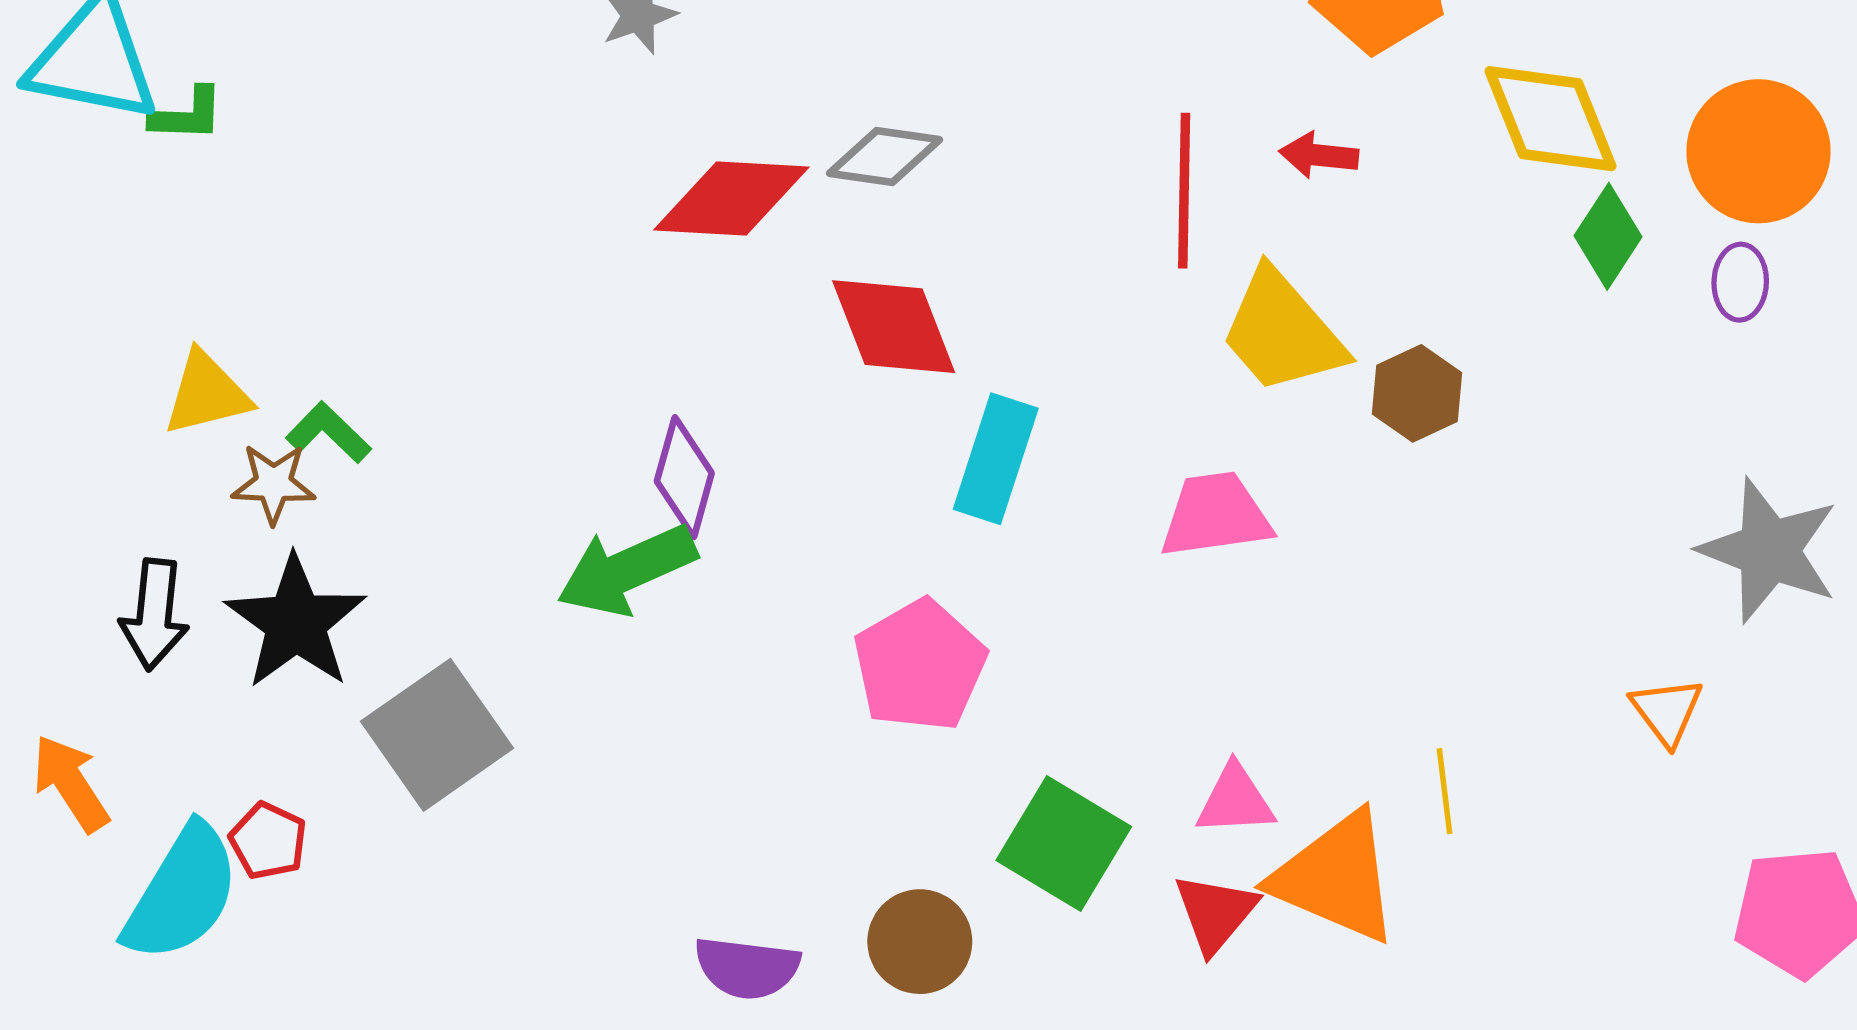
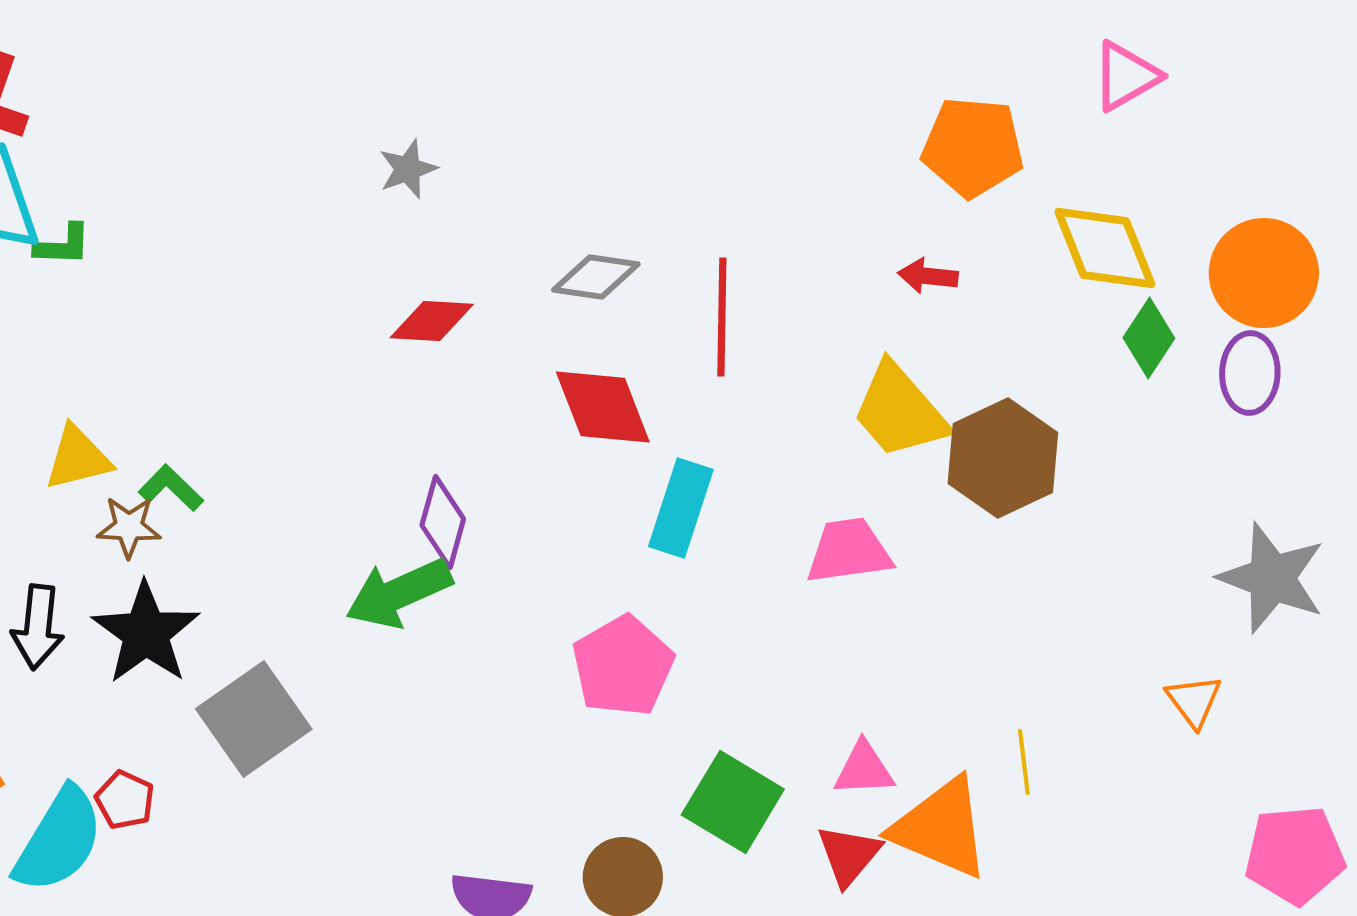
red line: (1184, 191) -> (722, 317), moved
red diamond: (731, 198) -> (432, 321), moved, size x0.7
purple ellipse: (1740, 282) -> (1250, 373), size x1.4
brown hexagon: (1417, 393) -> (1003, 458), size x1.6

